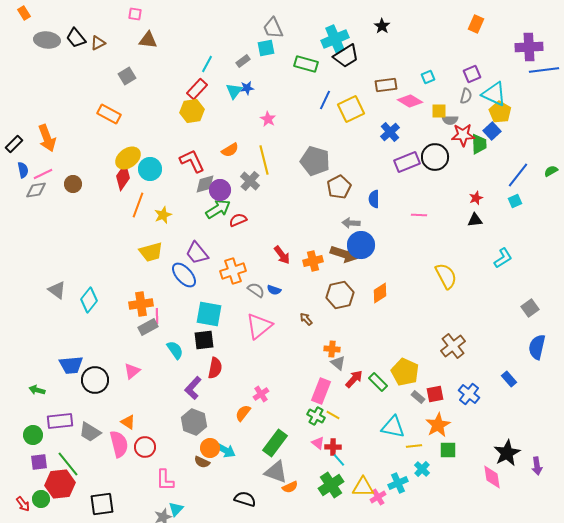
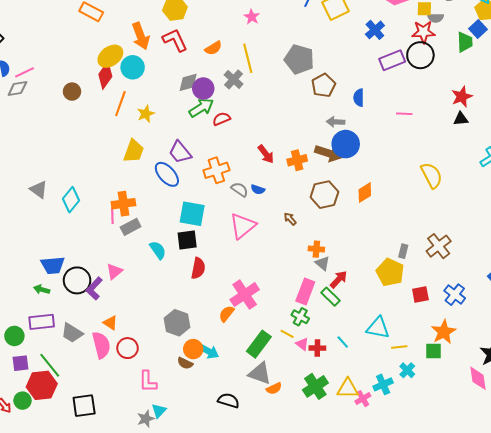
red star: (463, 135) -> (423, 32), moved
orange arrow: (47, 138) -> (141, 36), moved
red L-shape: (192, 161) -> (175, 40), moved
brown circle: (73, 184) -> (72, 92), moved
red star: (476, 198) -> (462, 97), size x1.5
yellow trapezoid: (151, 252) -> (134, 151), turned -55
pink line: (157, 316) -> (112, 216), moved
green rectangle: (378, 382) -> (331, 297), moved
purple L-shape: (193, 388) -> (94, 288), moved
green arrow: (37, 390) -> (42, 289), moved
pink cross: (261, 394) -> (245, 295), size x1.8
gray rectangle: (418, 397) -> (403, 251), moved, turned 64
yellow line: (333, 415) -> (287, 334), moved
orange star: (438, 425) -> (444, 332), moved
cyan line: (339, 460) -> (343, 342), moved

